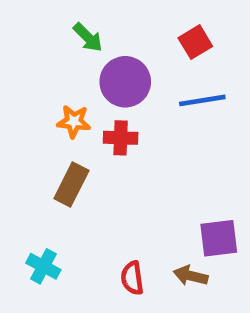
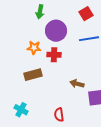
green arrow: (88, 37) -> (40, 12), turned 56
brown rectangle: (71, 185) -> (33, 75), turned 48
brown arrow: (191, 276) -> (77, 84), moved

